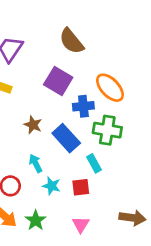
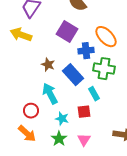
cyan arrow: (36, 163) -> (50, 94), size x1.5
cyan star: (52, 186) -> (62, 119), moved
green star: (36, 220) -> (59, 139), moved

